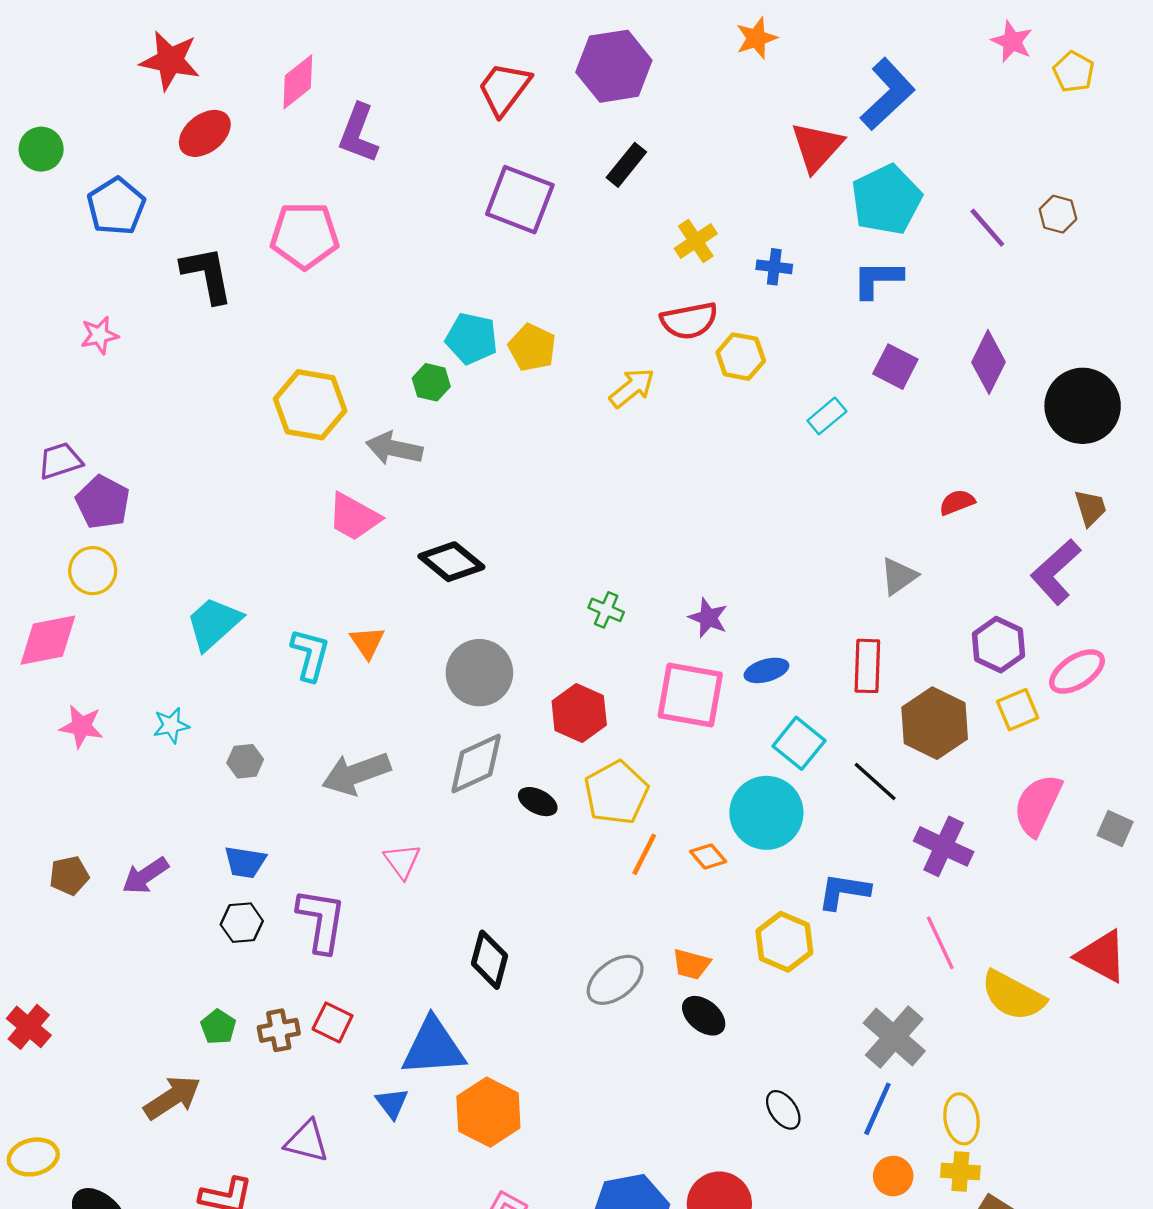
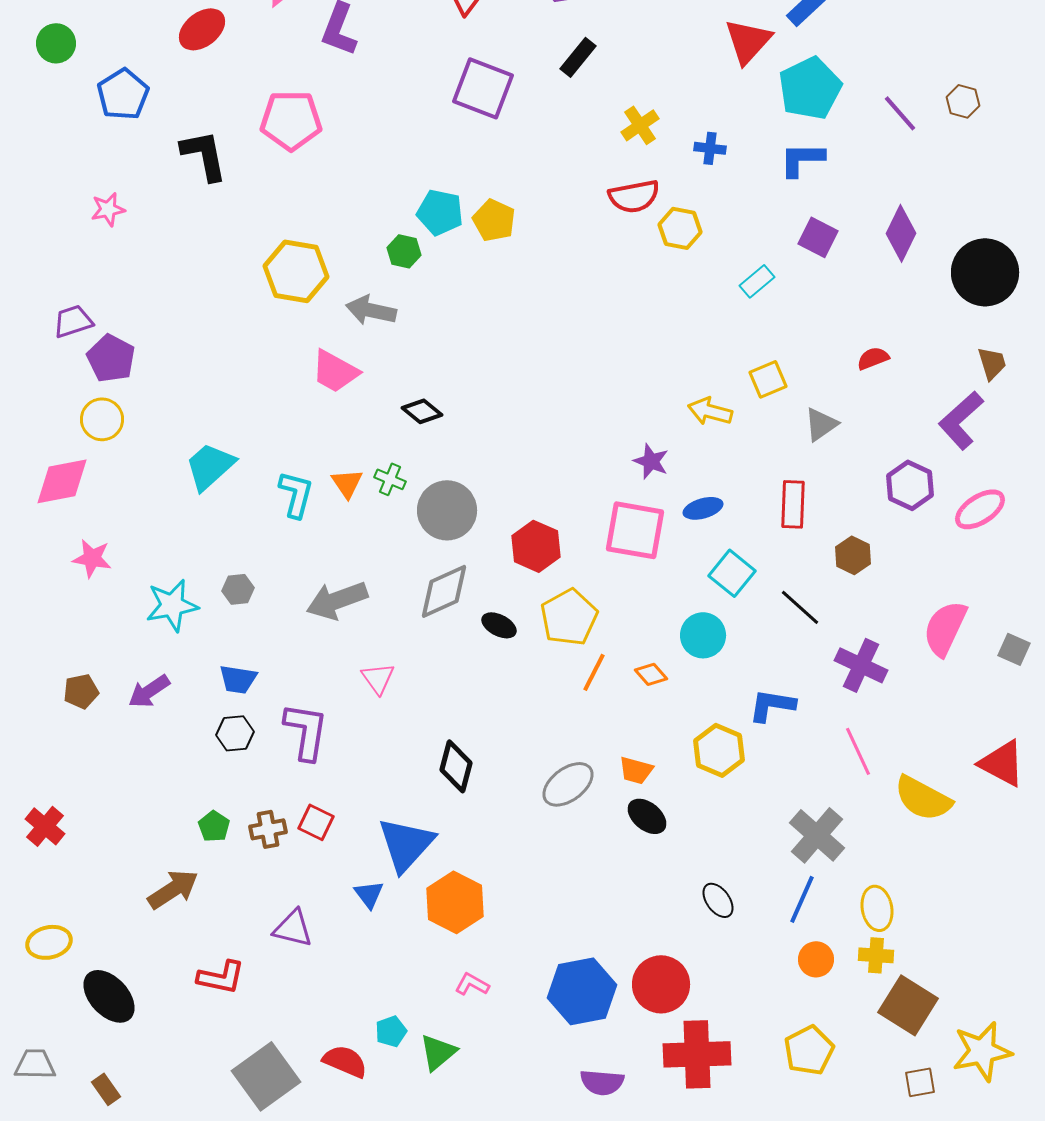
yellow arrow: (632, 388) -> (710, 411), moved, turned -126
black diamond: (451, 562) -> (422, 411), size x0.7
green cross: (606, 610) -> (390, 479), moved
yellow square: (1018, 710) -> (768, 379), moved
brown hexagon: (935, 723) -> (853, 555), size x0.6
cyan star: (171, 725) -> (172, 605), moved, size x1.6
cyan circle: (766, 813) -> (703, 635), size x0.7
blue triangle: (433, 1047) -> (406, 844), turned -44

